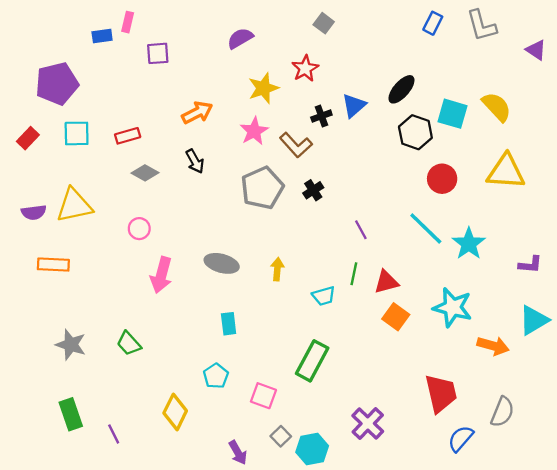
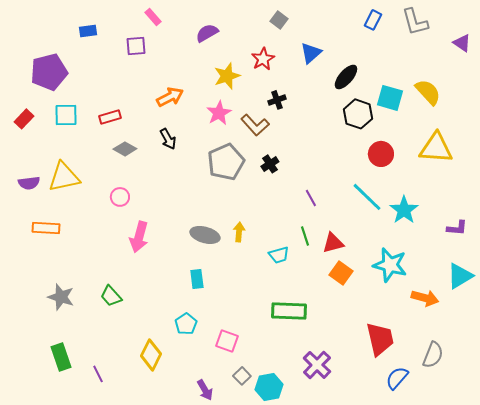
pink rectangle: (128, 22) -> (153, 17), moved, turned -54
blue triangle: (354, 106) -> (311, 53), moved
gray ellipse: (222, 263) -> (205, 235), moved
green line: (354, 274) -> (305, 236), turned -30
green rectangle: (312, 361) -> (289, 311), moved, turned 64

